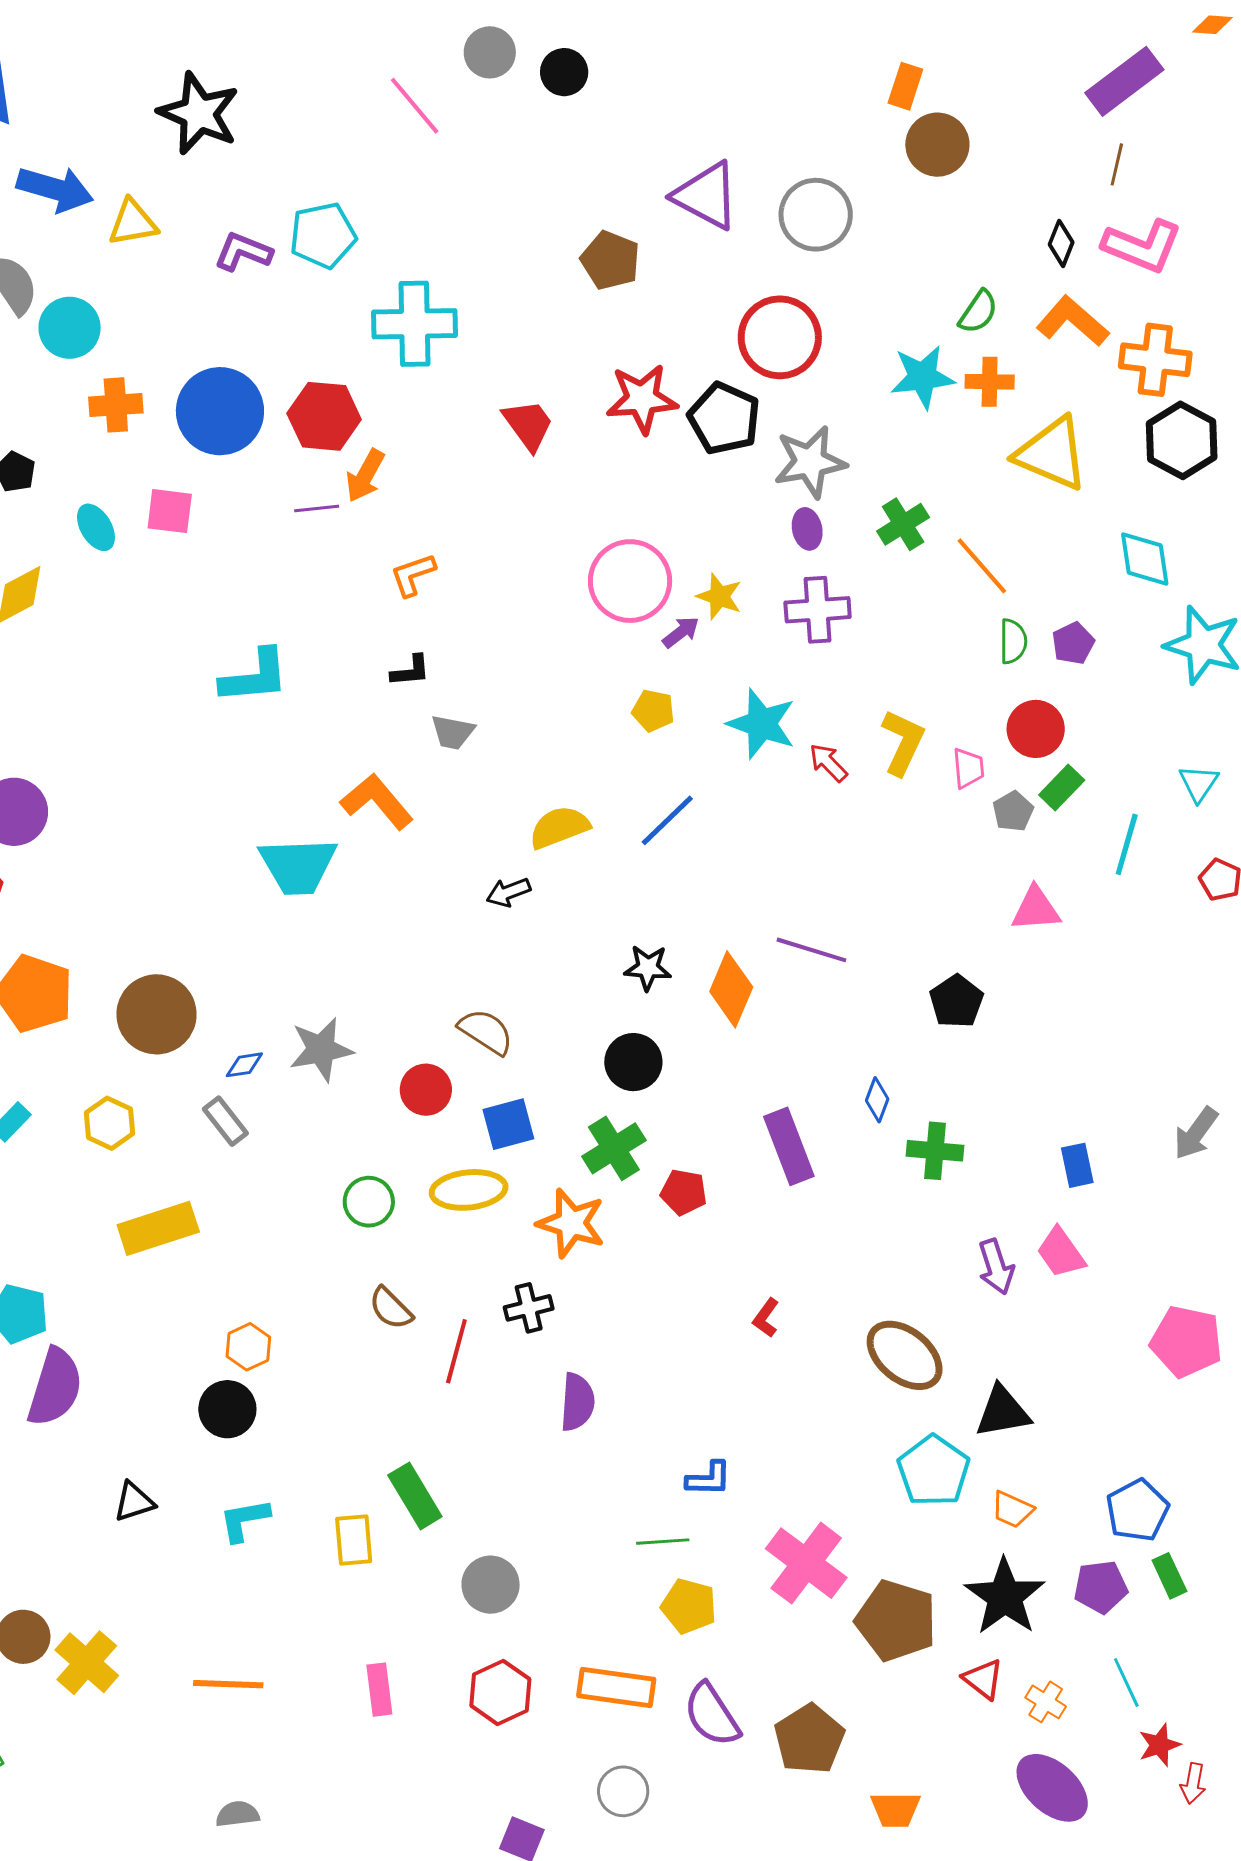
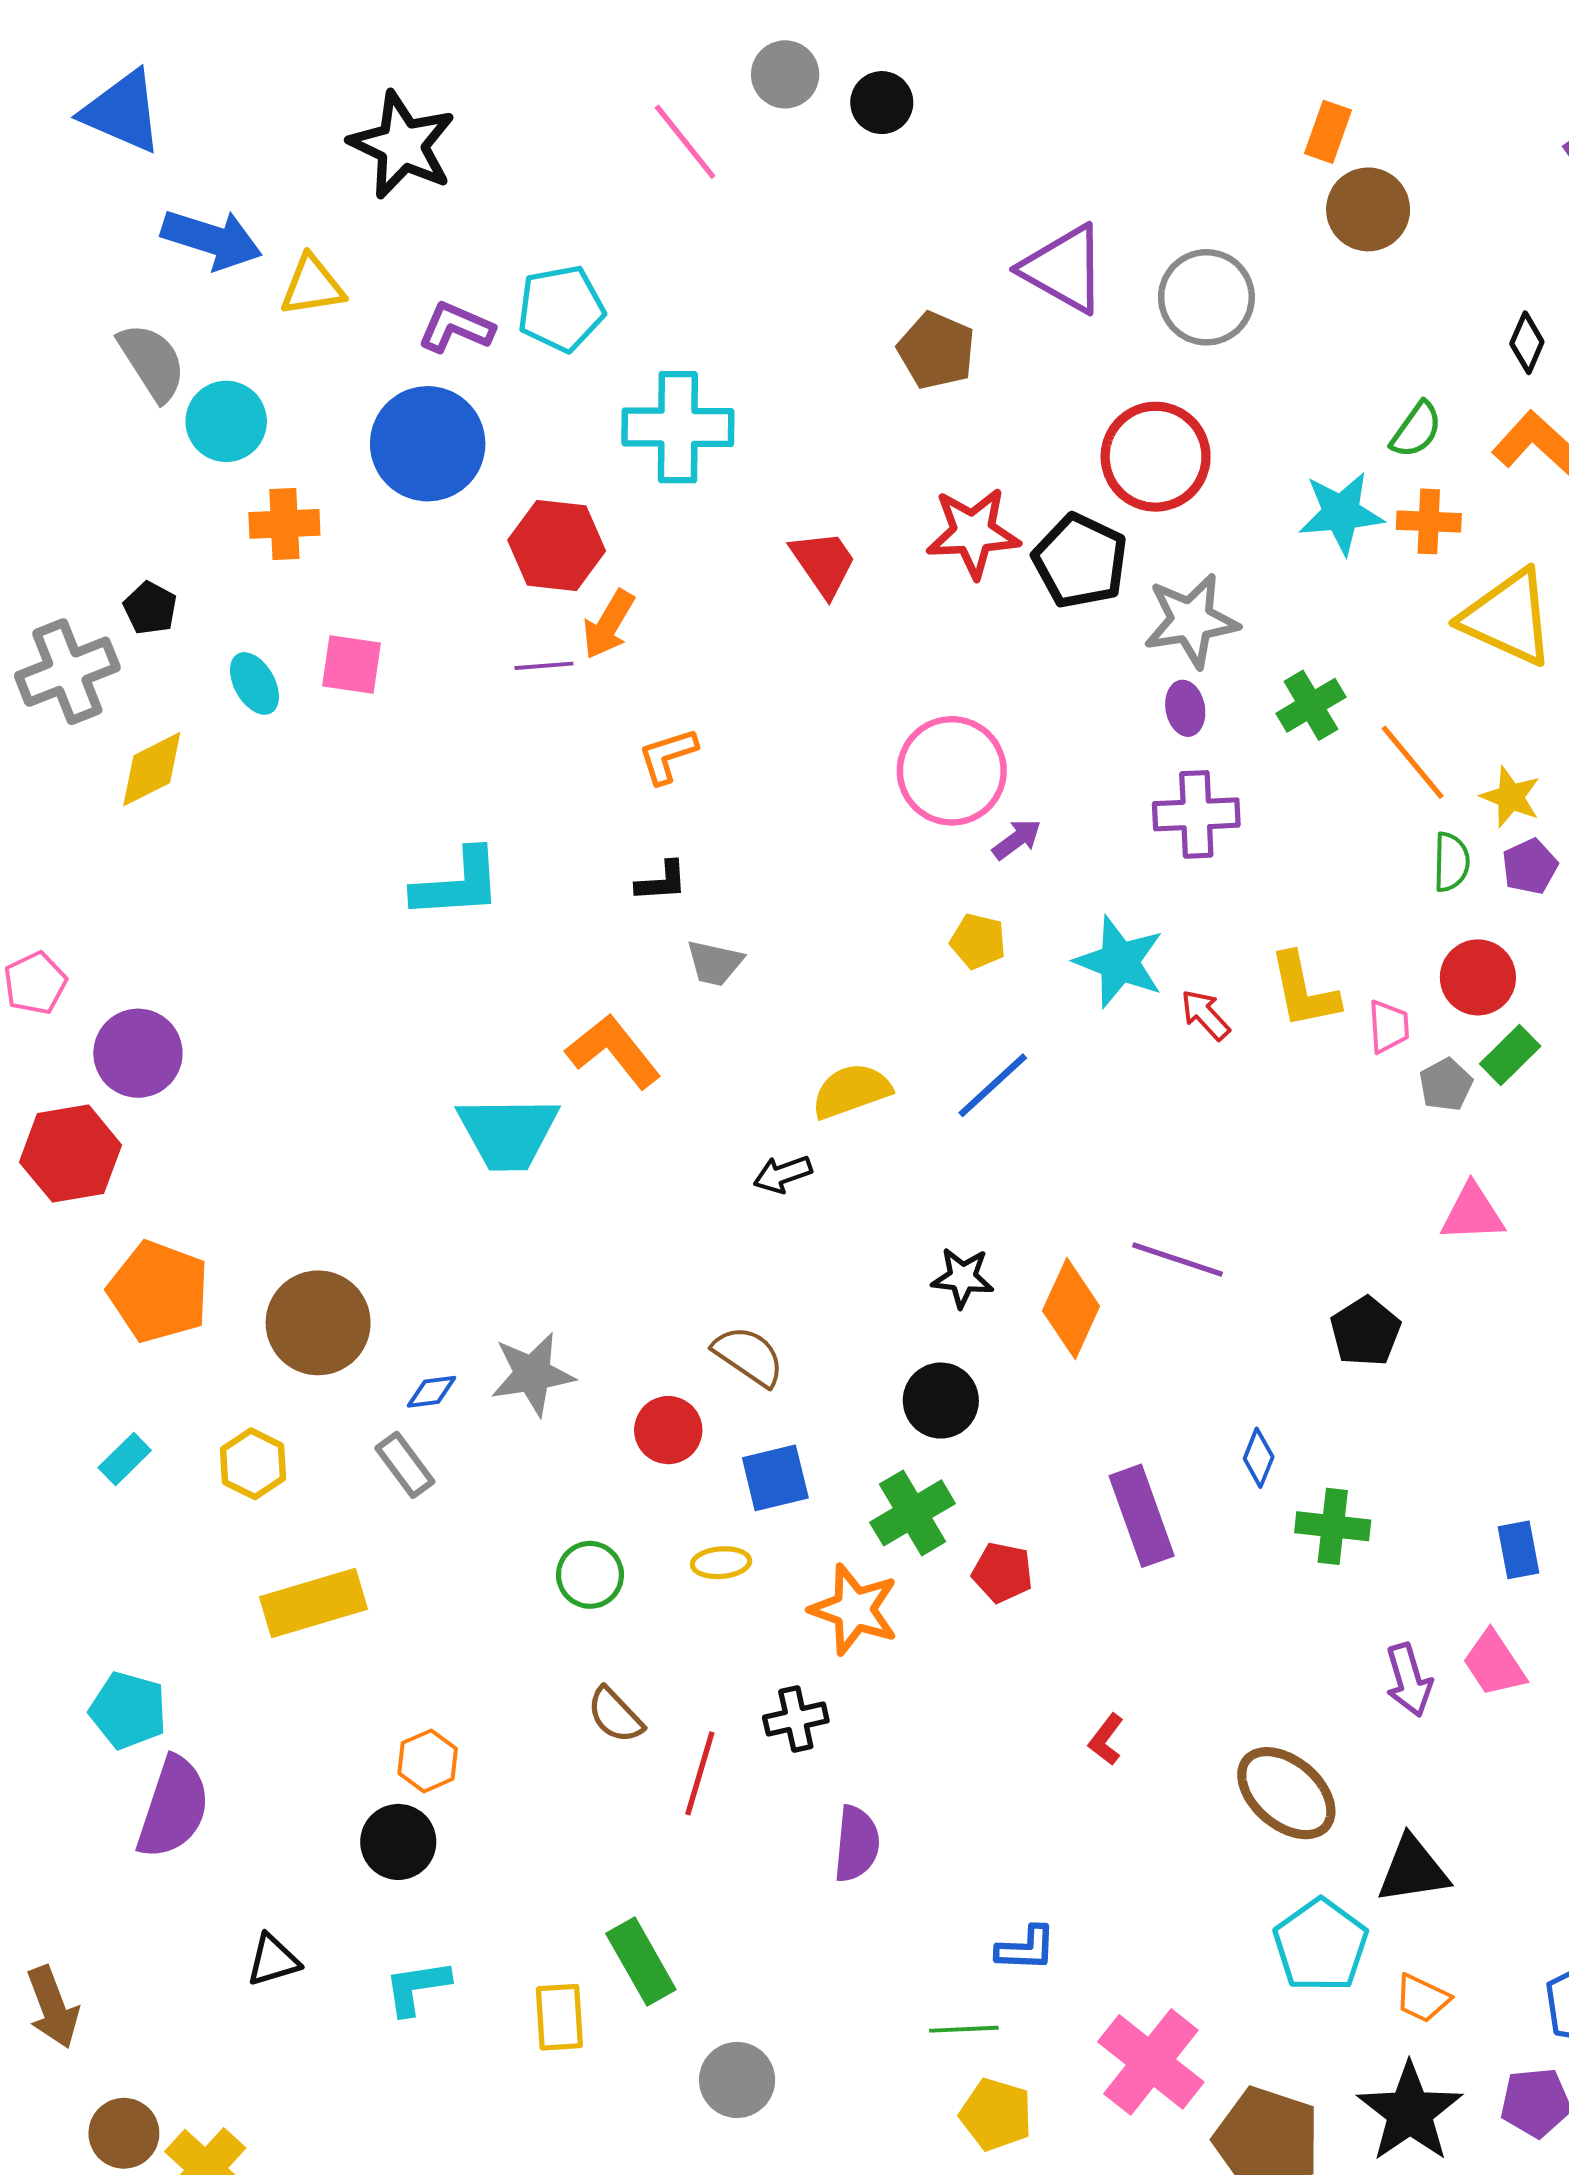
blue circle: (220, 411) -> (428, 444), moved
yellow star: (719, 596) -> (1511, 797), moved
yellow L-shape: (903, 742) -> (1304, 991), turned 142
yellow ellipse: (469, 1190) -> (721, 1563), size x0.6

